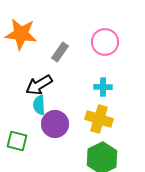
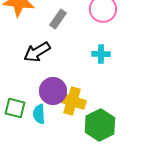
cyan semicircle: (39, 105) -> (39, 114), moved
yellow cross: (99, 119) -> (72, 101), moved

